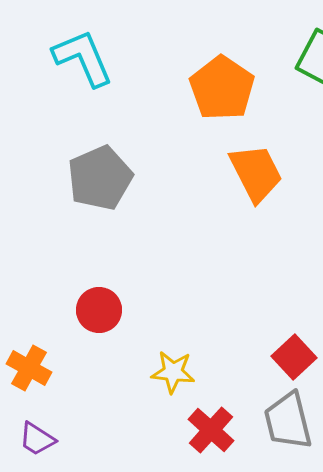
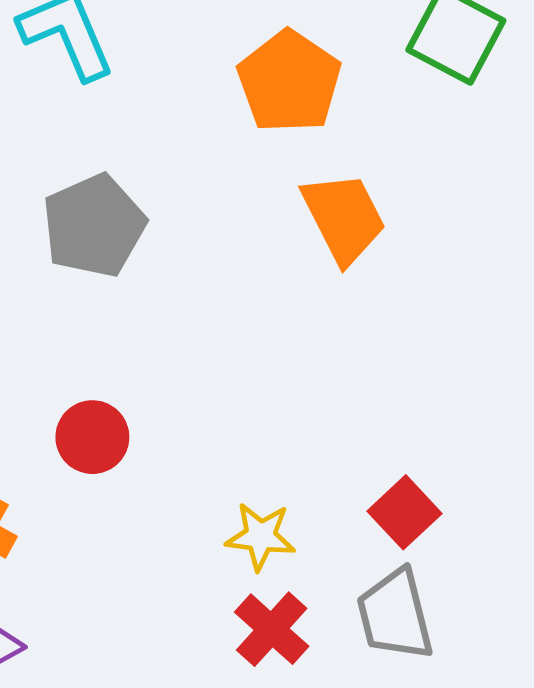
yellow star: (173, 372) -> (260, 536), moved

